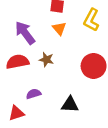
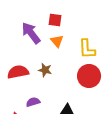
yellow L-shape: (91, 20) -> (87, 49), moved, turned -30
purple arrow: (25, 33) -> (31, 33), moved

